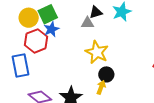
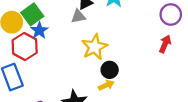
yellow star: (97, 52) -> (95, 47), turned 30
yellow arrow: (101, 87) -> (106, 85), turned 56

